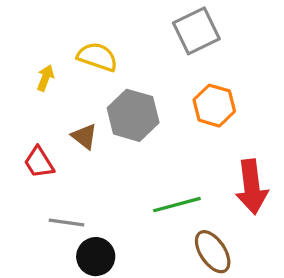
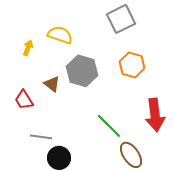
green line: (177, 205) -> (109, 126), turned 60

